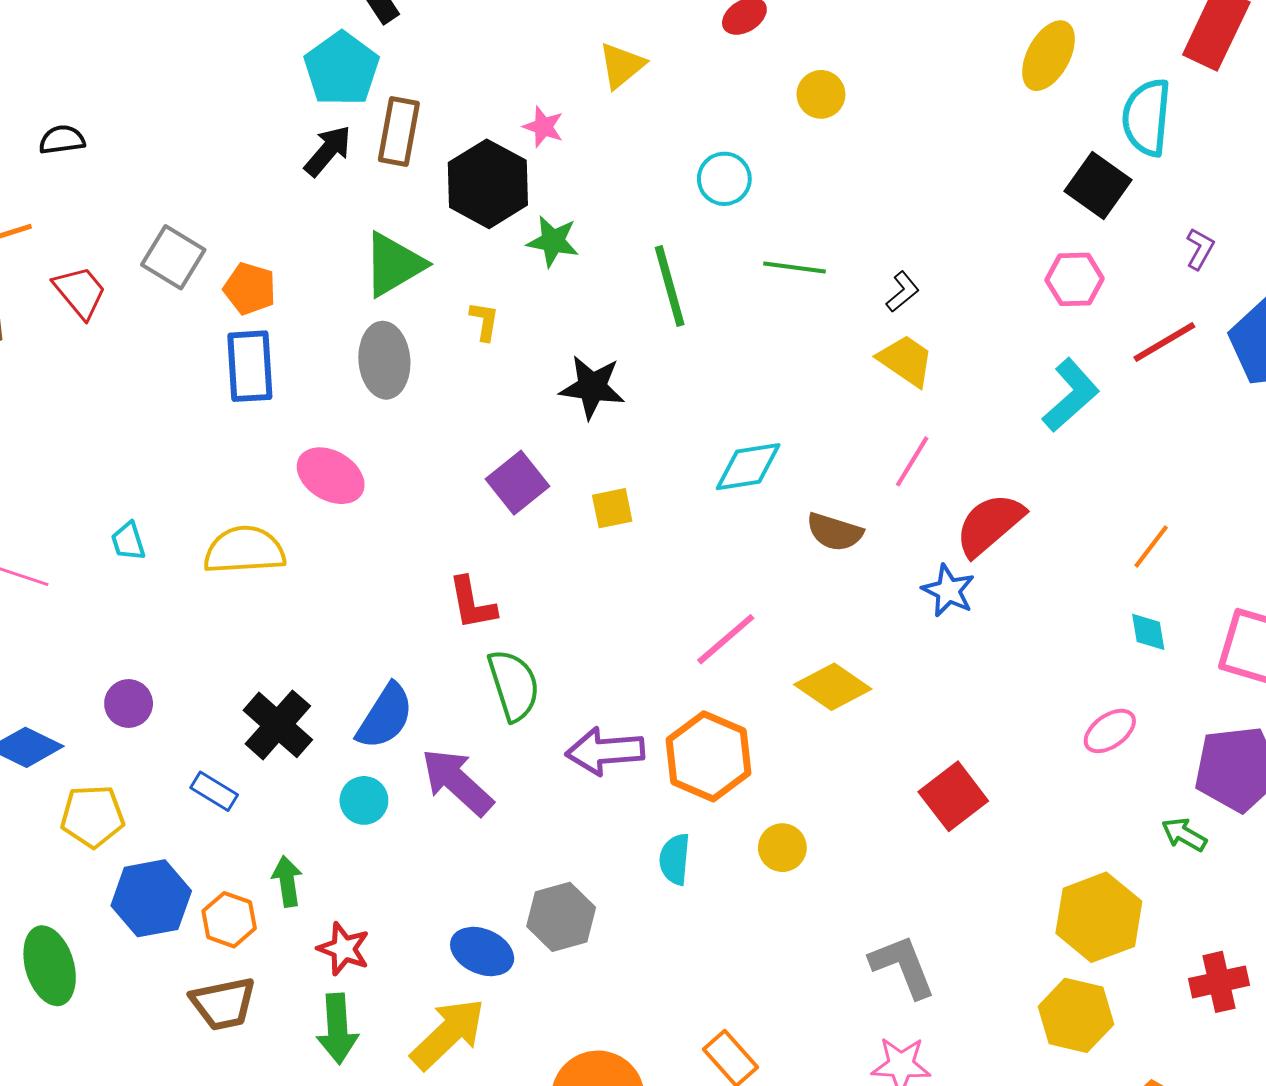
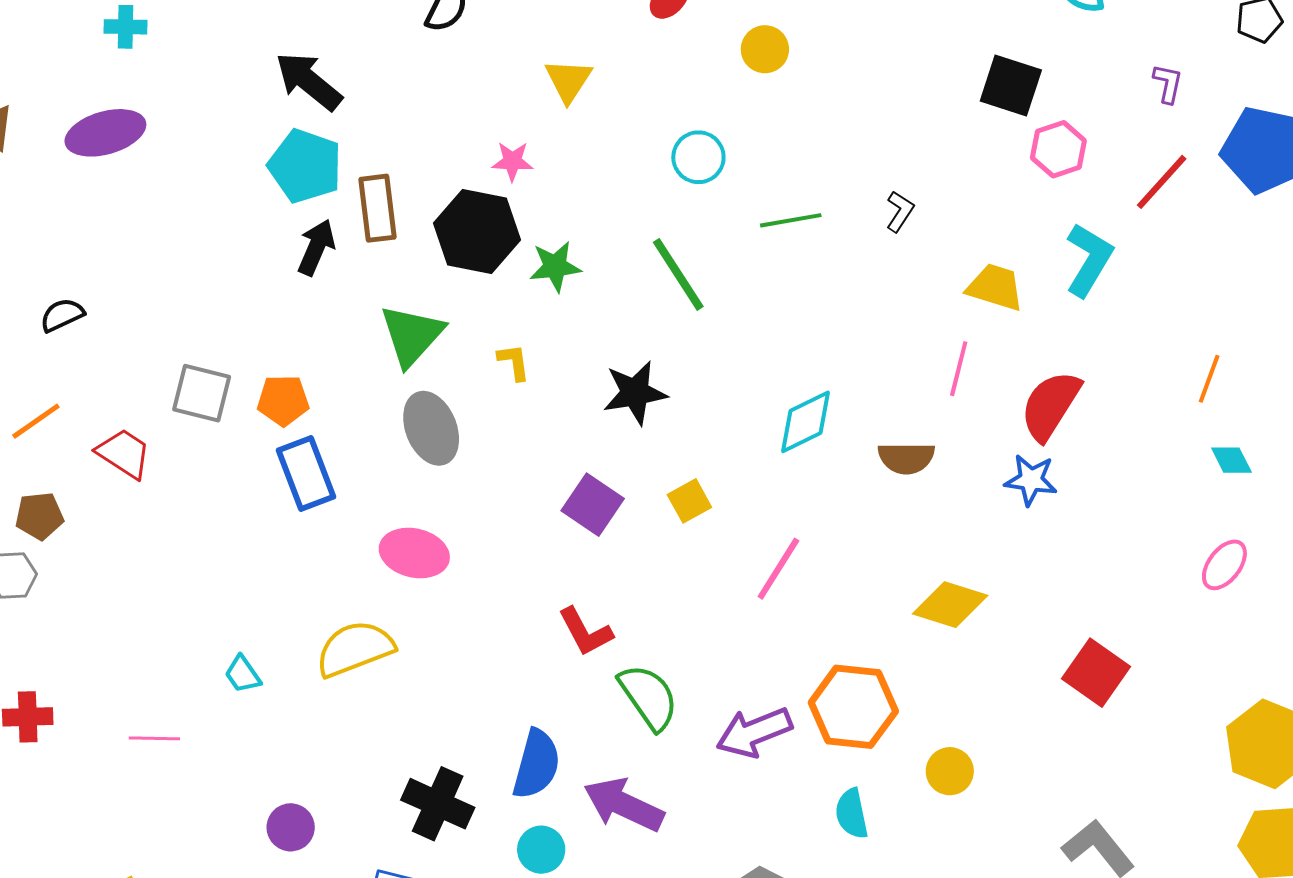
black square: (1098, 185) -> (1011, 85), moved
yellow trapezoid: (906, 361) -> (995, 287), moved
pink line: (726, 639) -> (778, 569), moved

